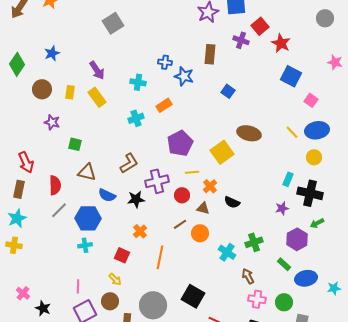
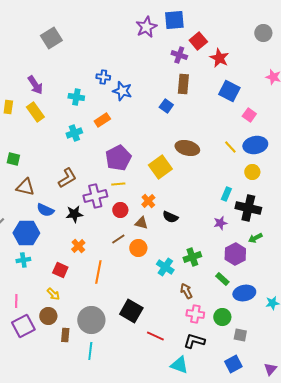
brown rectangle: (210, 54) -> (183, 84), moved
yellow line: (192, 172) -> (118, 184), moved

